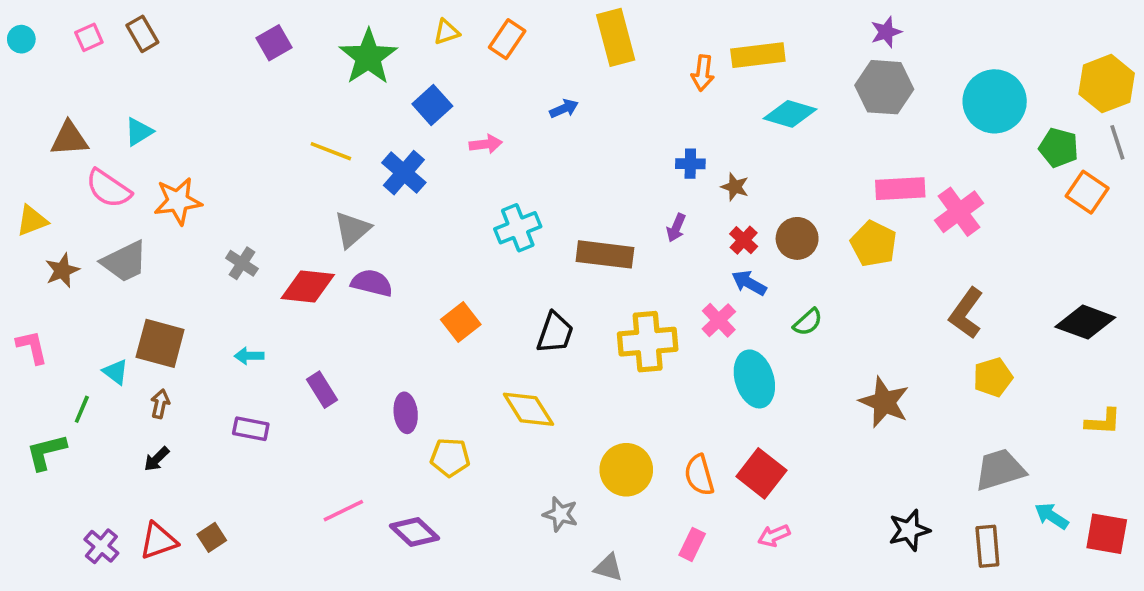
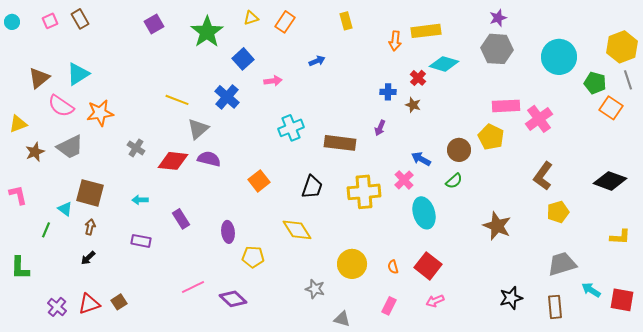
yellow rectangle: (616, 37) -> (346, 21), size x0.6
cyan triangle: (139, 132) -> (78, 74), size x1.4
brown triangle: (69, 139) -> (39, 78), turned -35
yellow line: (331, 151) -> (177, 100), moved
brown circle: (797, 238) -> (459, 150), moved
red cross: (744, 240) -> (418, 78), moved
green L-shape: (46, 452) -> (20, 268), moved, turned -75
orange semicircle: (699, 475) -> (393, 267), size x0.6

